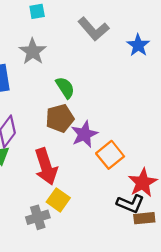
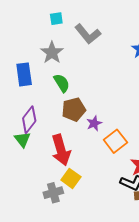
gray L-shape: (94, 29) -> (88, 34), moved
green semicircle: (65, 88) -> (62, 83), moved
purple star: (84, 134) -> (94, 123), size x0.7

